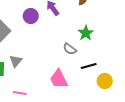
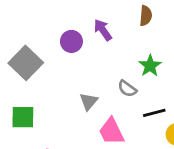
gray triangle: (16, 61) -> (89, 101), moved

